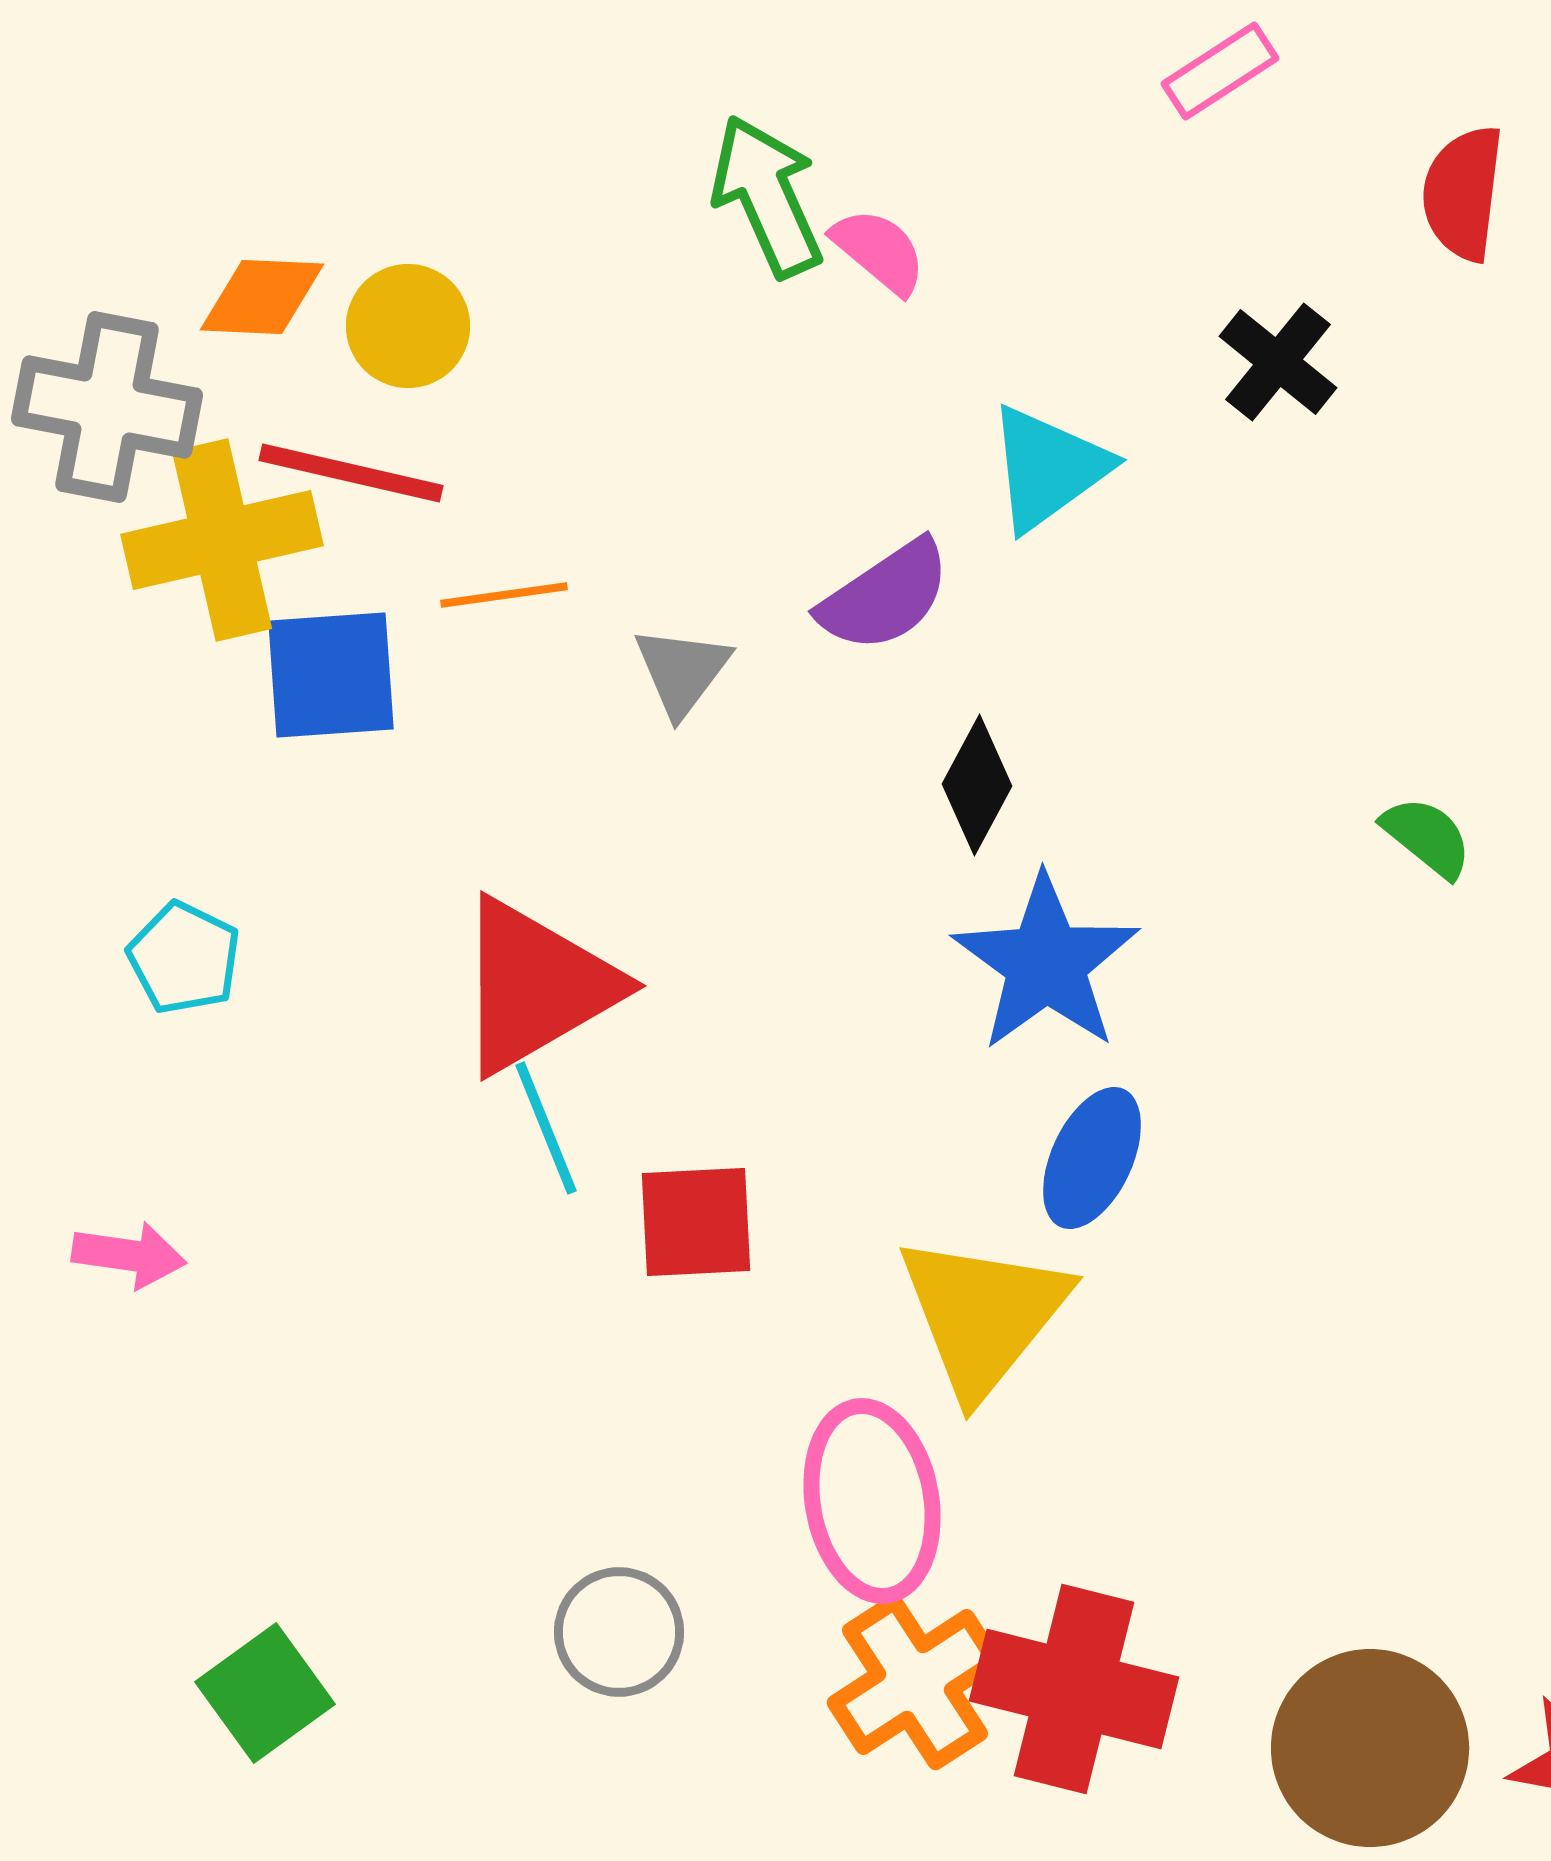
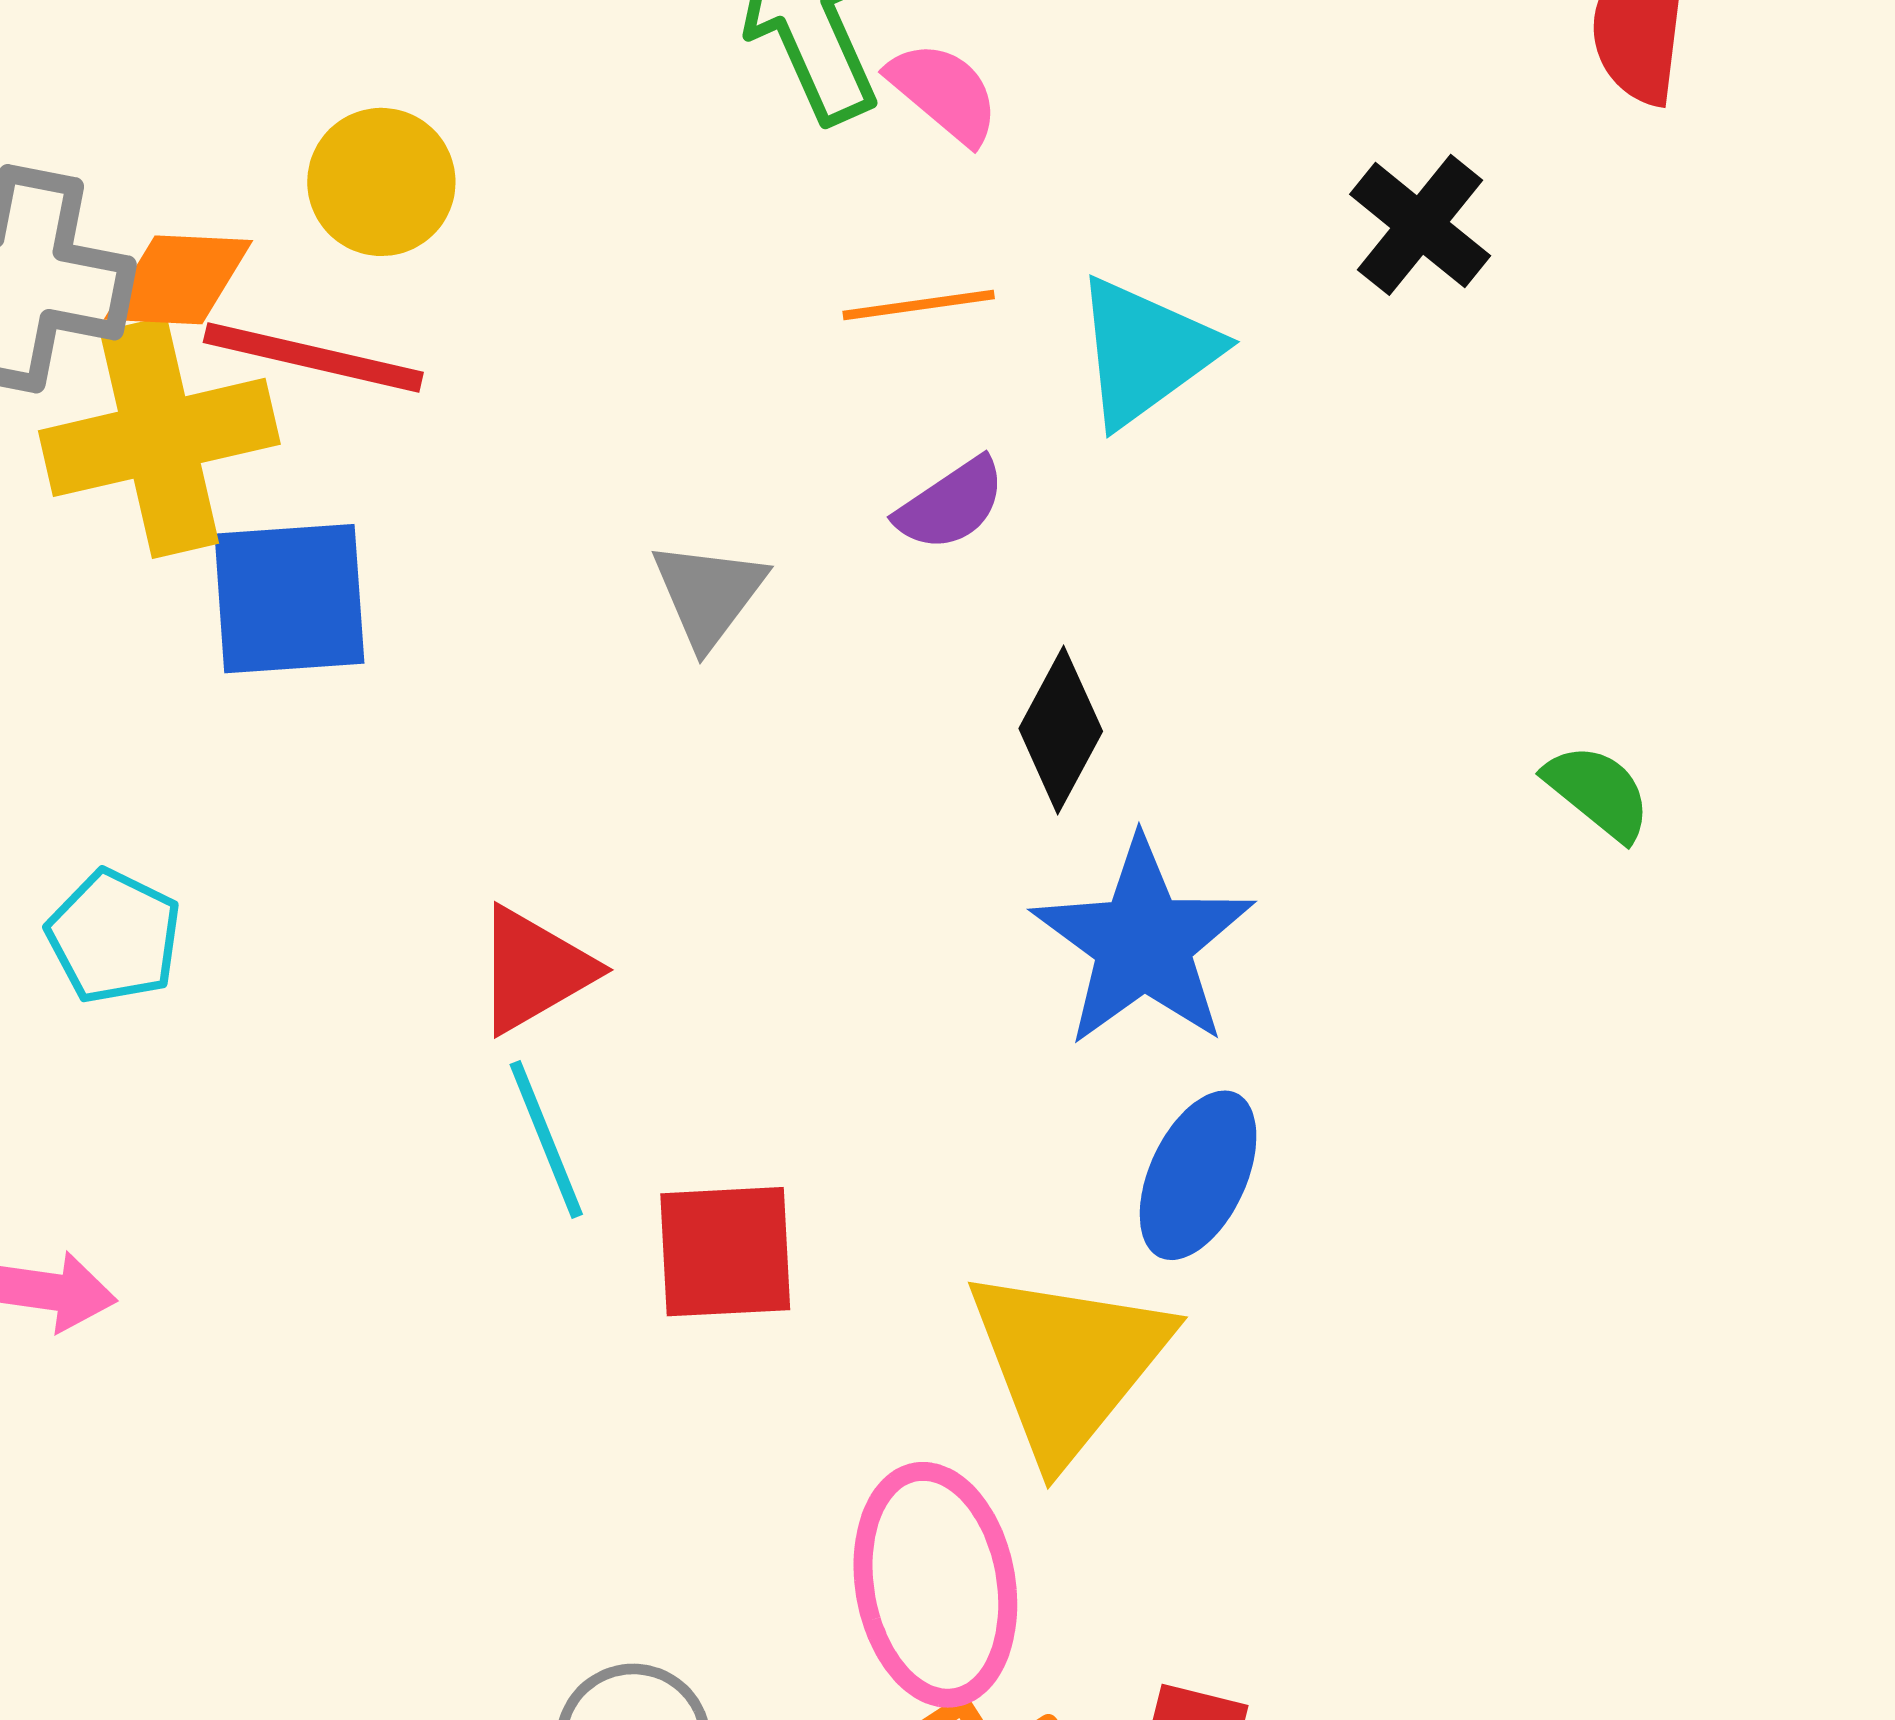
orange diamond: (262, 297) -> (178, 280), moved
orange line: (504, 595) -> (919, 305), moved
purple semicircle: (885, 596) -> (951, 504), size x0.7
red triangle: (536, 986) -> (534, 970), size x0.6

